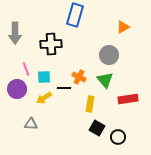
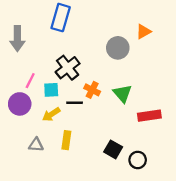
blue rectangle: (75, 15) -> (61, 18), moved
black cross: (51, 44) -> (68, 68), moved, turned -35
gray circle: (109, 55) -> (118, 48), moved
pink line: (26, 69) -> (30, 81), turned 48
yellow rectangle: (90, 104) -> (66, 140), moved

